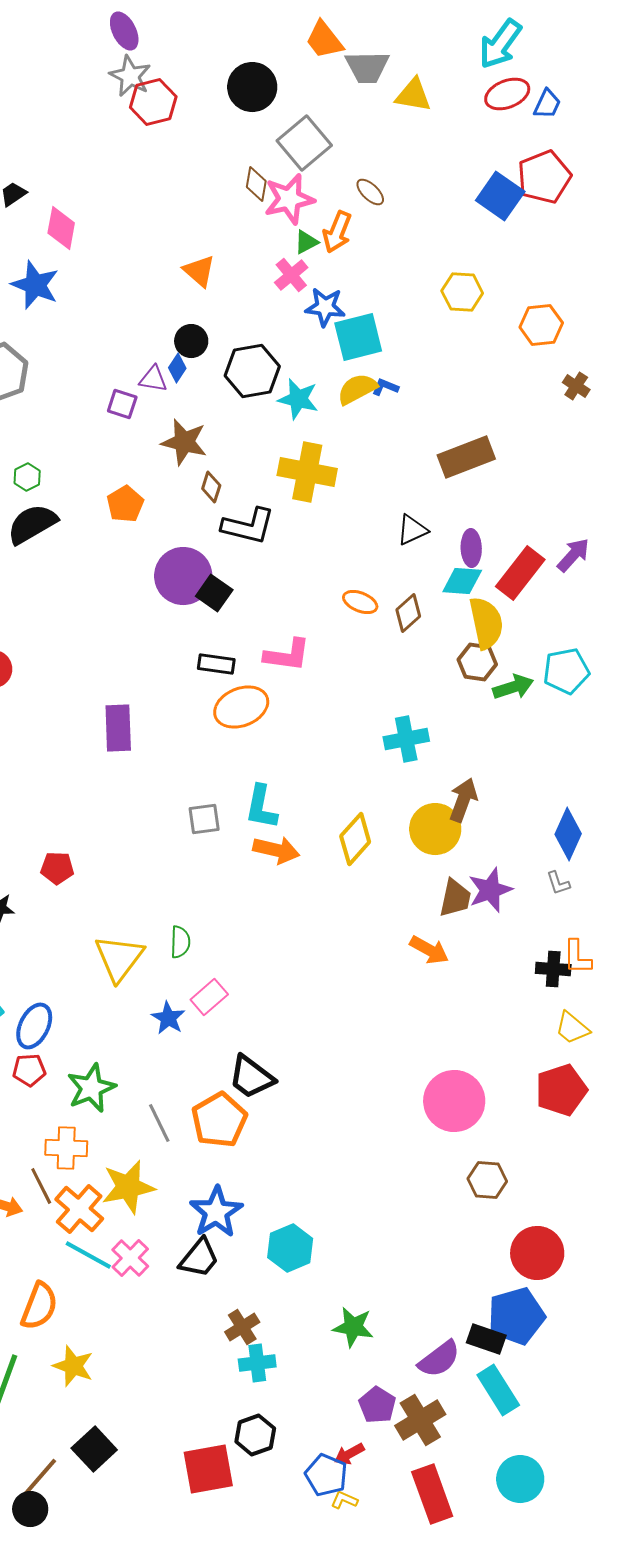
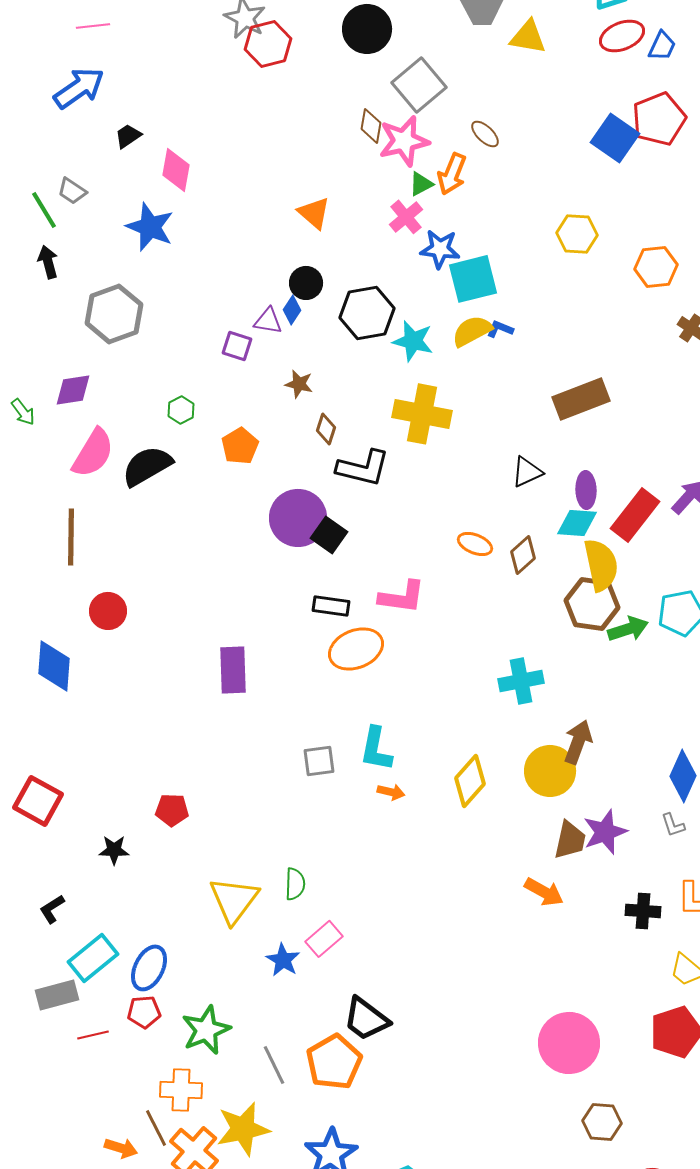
brown star: (184, 442) -> (299, 384), size x0.6
green hexagon: (27, 477) -> (181, 410), moved
brown hexagon: (477, 662) -> (592, 604), size x1.4
orange arrow: (276, 850) -> (391, 792), size x0.6
black cross: (553, 969) -> (643, 911), moved

